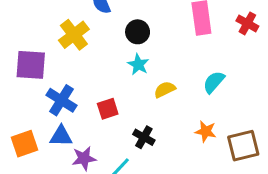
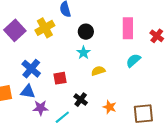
purple square: (31, 65) -> (15, 30), moved, turned 35
cyan semicircle: (214, 82) -> (133, 60), moved
orange star: (206, 131) -> (110, 107), moved

